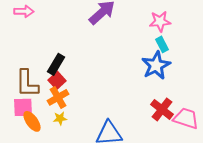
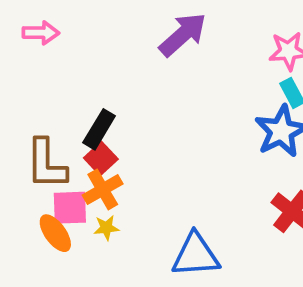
pink square: (23, 107) -> (70, 208), moved

